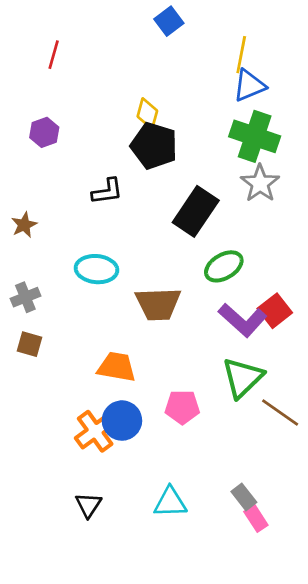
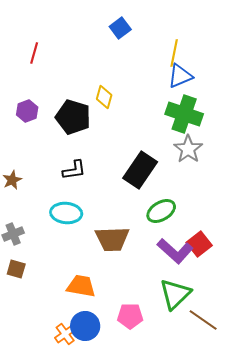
black pentagon: (154, 146) -> (73, 117), moved
black L-shape: (107, 191) -> (74, 170), moved
orange cross: (95, 431) -> (65, 334), size x0.7

